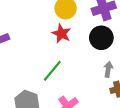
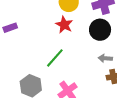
gray arrow: (108, 69) -> (105, 58), turned -96

